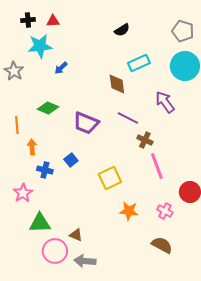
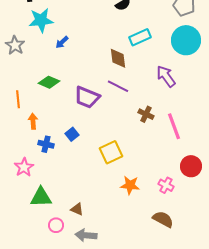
purple line: (128, 118) -> (118, 86), moved
pink line: (157, 166) -> (174, 126), moved
pink circle: (55, 251) -> (56, 225), size x0.6

